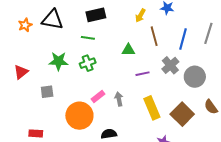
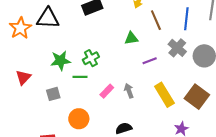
orange star: (25, 25) -> (20, 28), size x1.5
green line: (88, 38) -> (80, 77), moved
orange circle: (79, 116) -> (79, 119), moved, size x0.7

